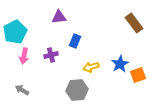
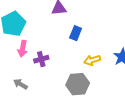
purple cross: (51, 55) -> (41, 59), moved

